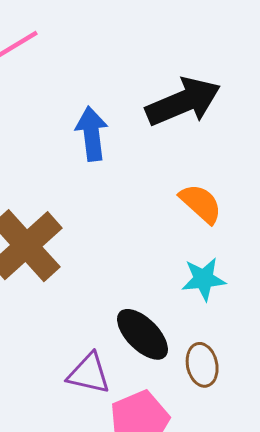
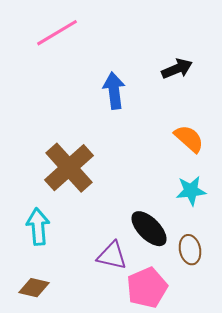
black arrow: (183, 102) -> (177, 69), size x0.6

